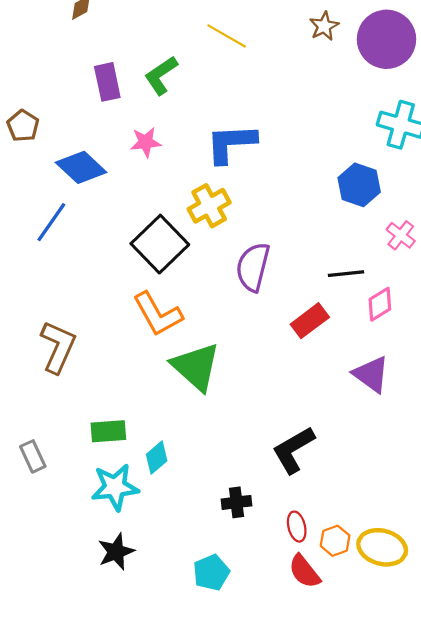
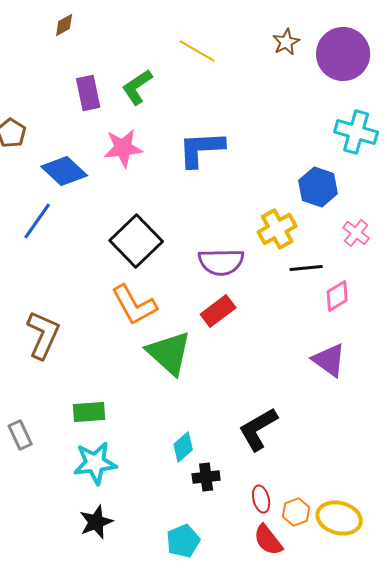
pink star: (146, 142) -> (123, 148), size x1.4
yellow cross: (209, 206) -> (277, 229), moved
purple semicircle: (253, 267) -> (221, 262), turned -105
red rectangle: (310, 321) -> (218, 311), moved
cyan diamond: (157, 458) -> (183, 447), moved

